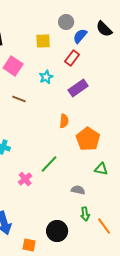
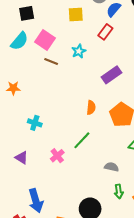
purple rectangle: (78, 88) -> (112, 75), moved
brown line: (19, 99) -> (51, 62), moved
orange semicircle: (64, 121) -> (91, 108), moved

